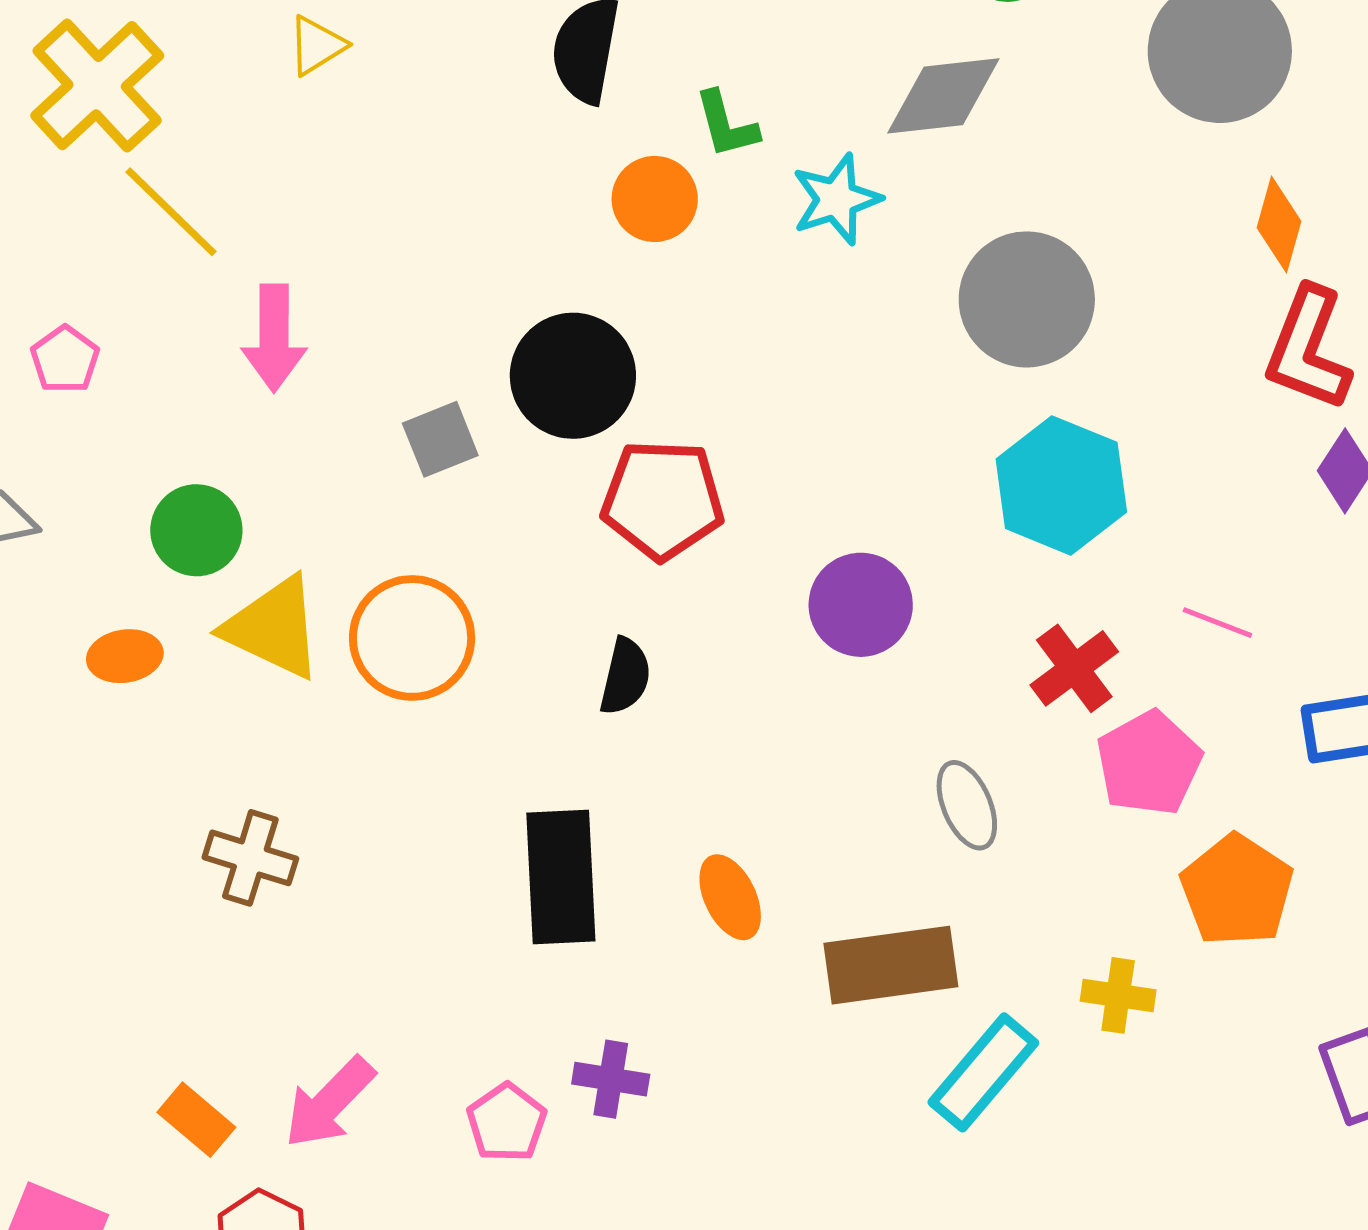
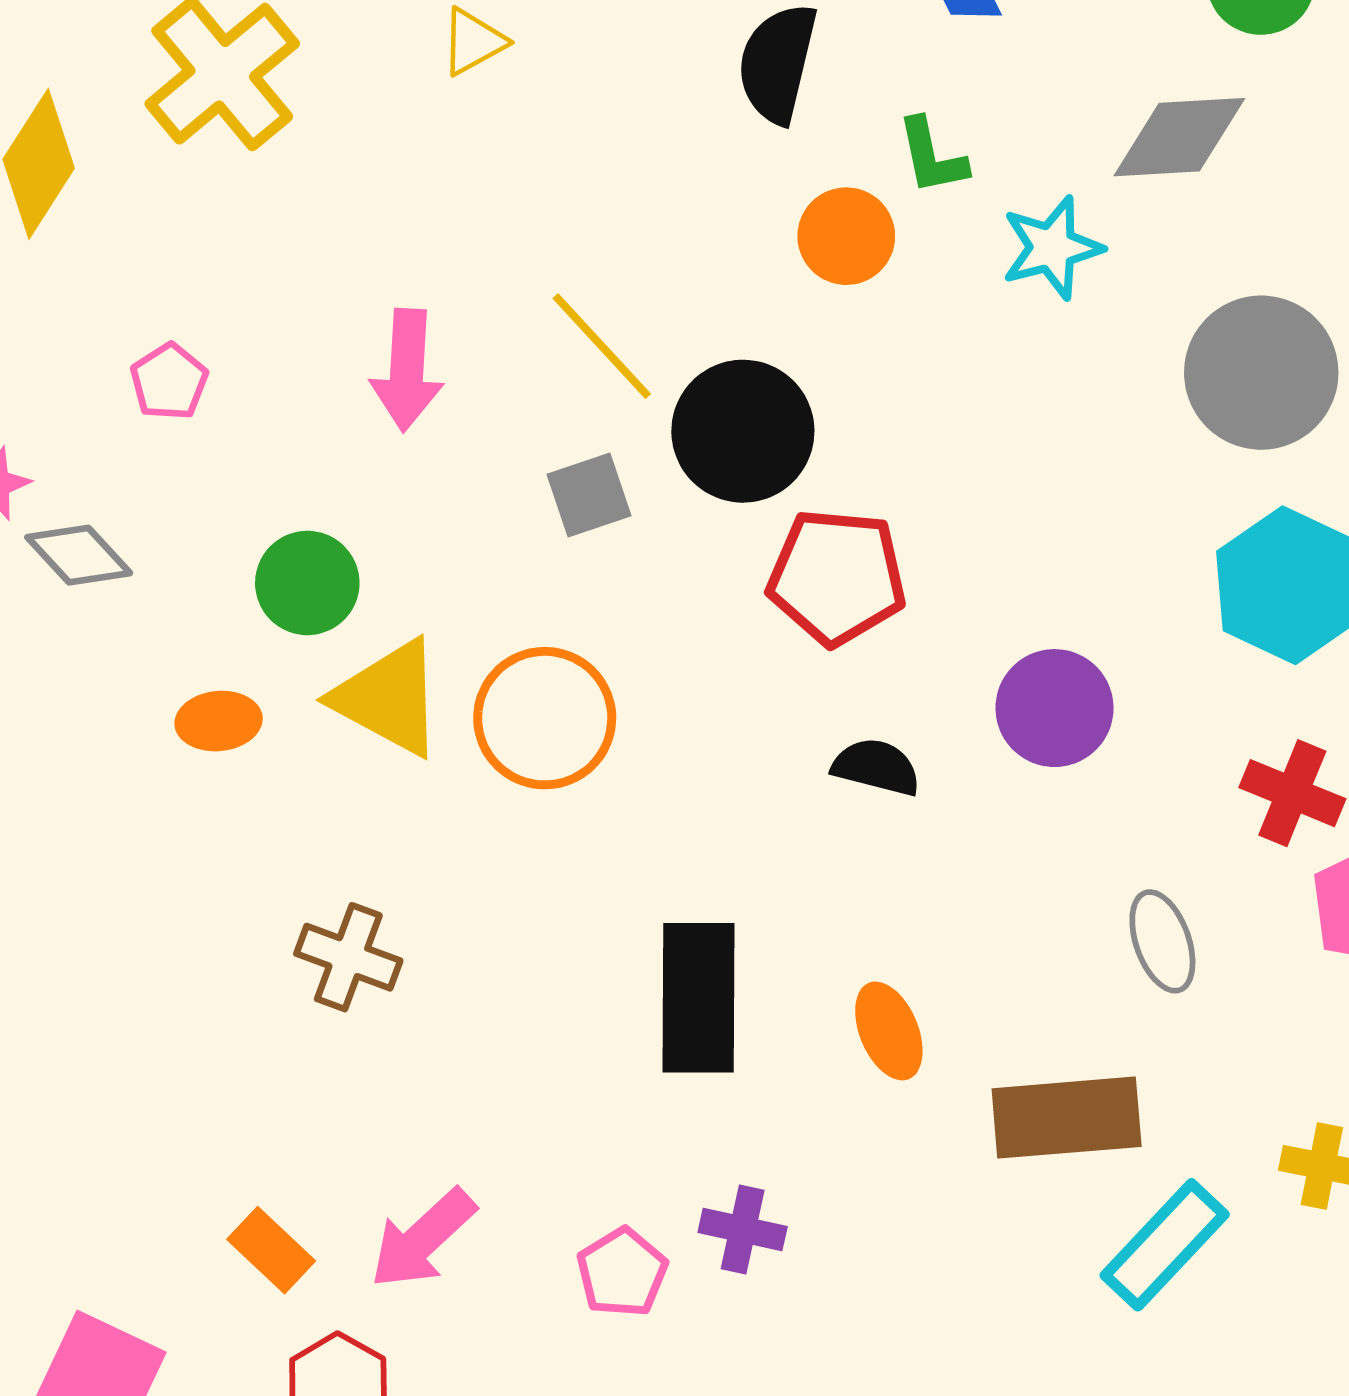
yellow line: (171, 212) -> (602, 346), moved
red cross: (1074, 668) -> (1292, 793), turned -34
black semicircle: (625, 676) -> (876, 767), moved, turned -92

